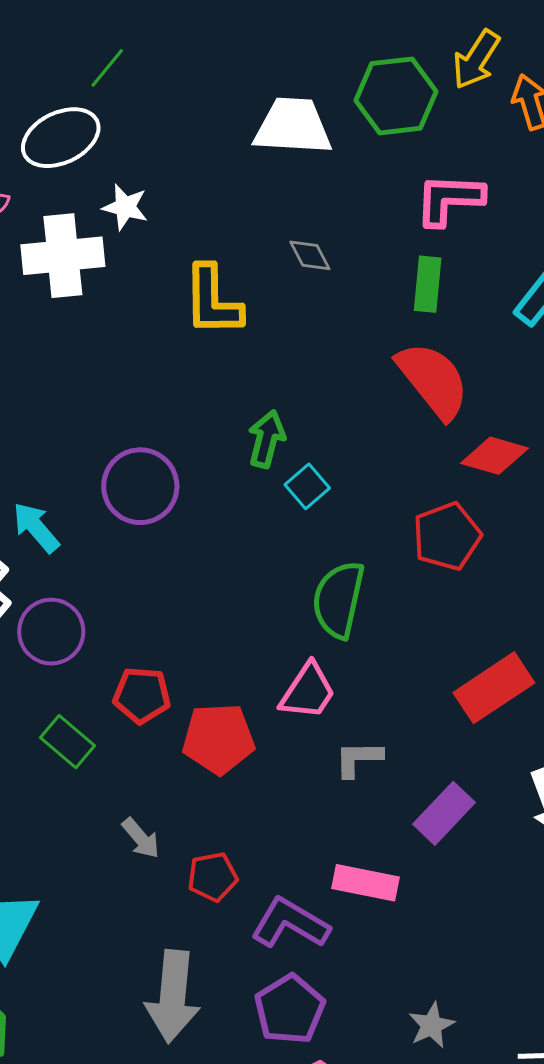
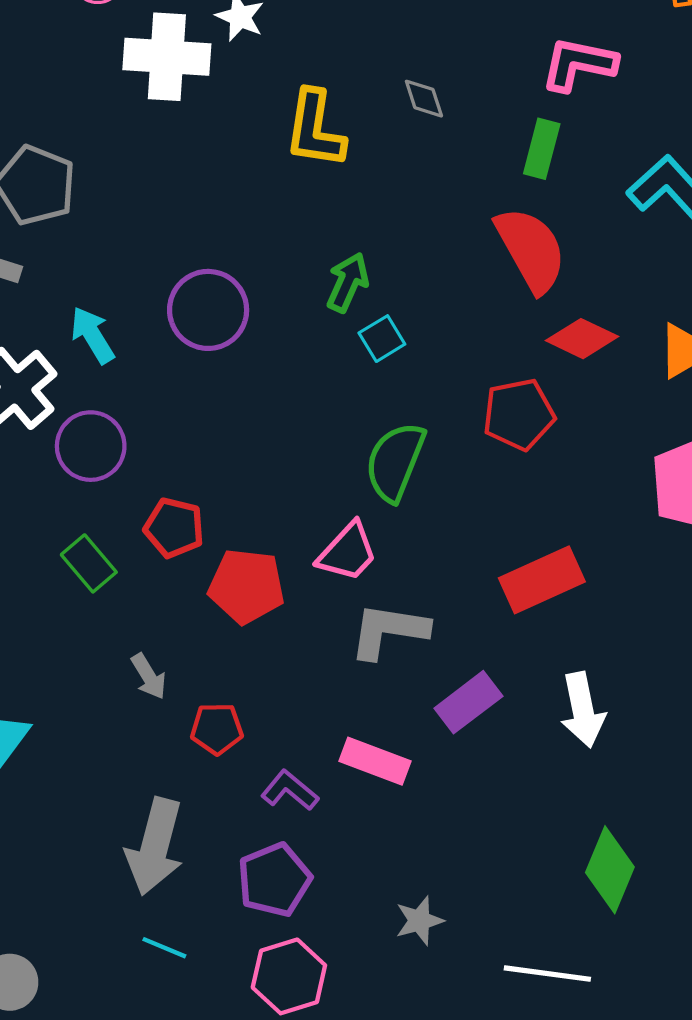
gray L-shape: (358, 759) -> (389, 631), size x1.5
purple L-shape: (290, 923) -> (290, 790), size x0.7

